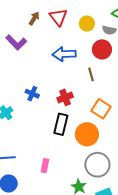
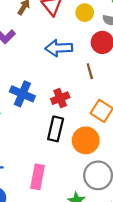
blue cross: (32, 94) -> (22, 94), size x1.5
pink rectangle: (45, 166) -> (38, 177), size x1.5

